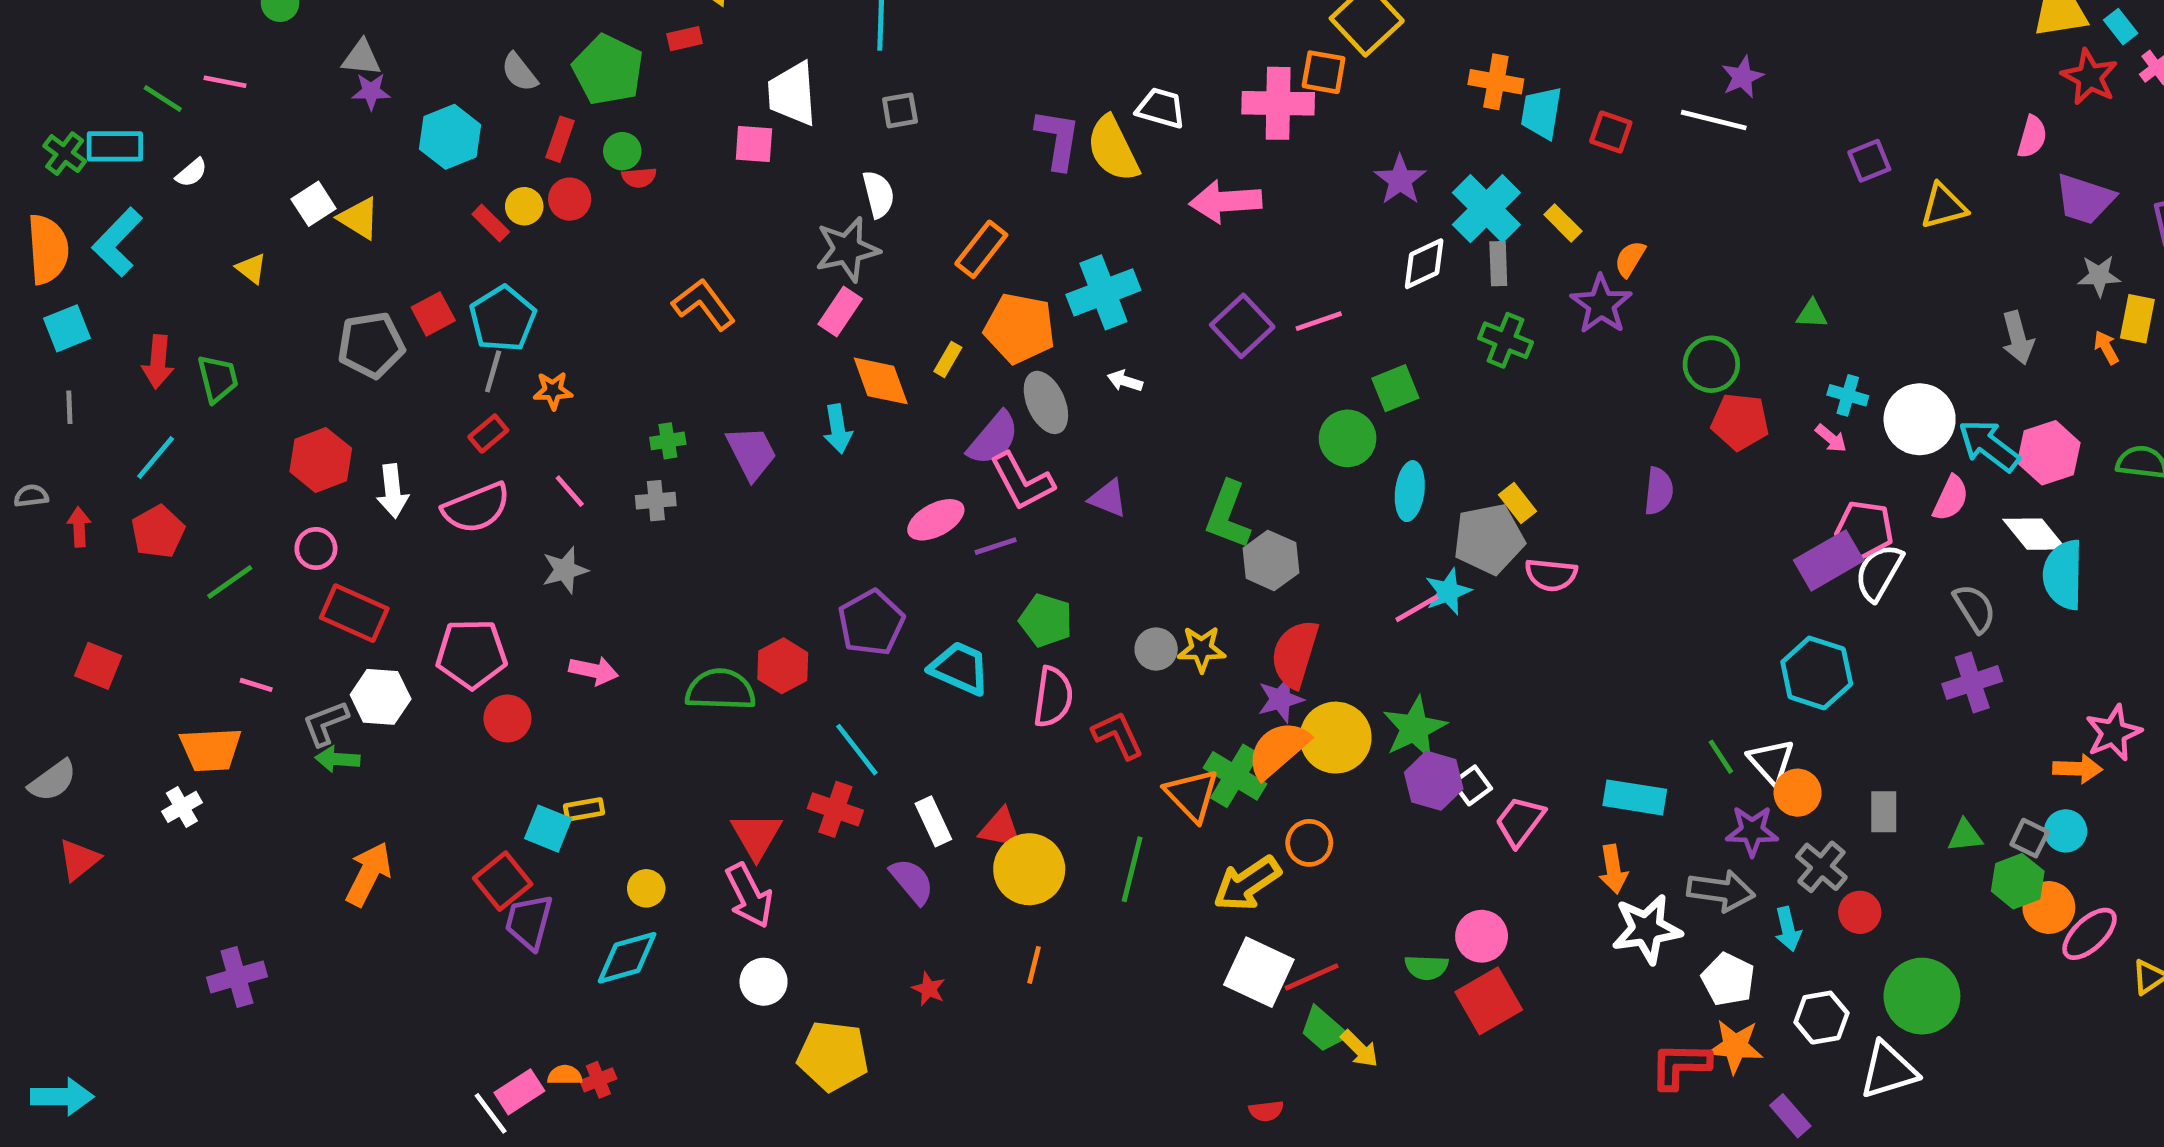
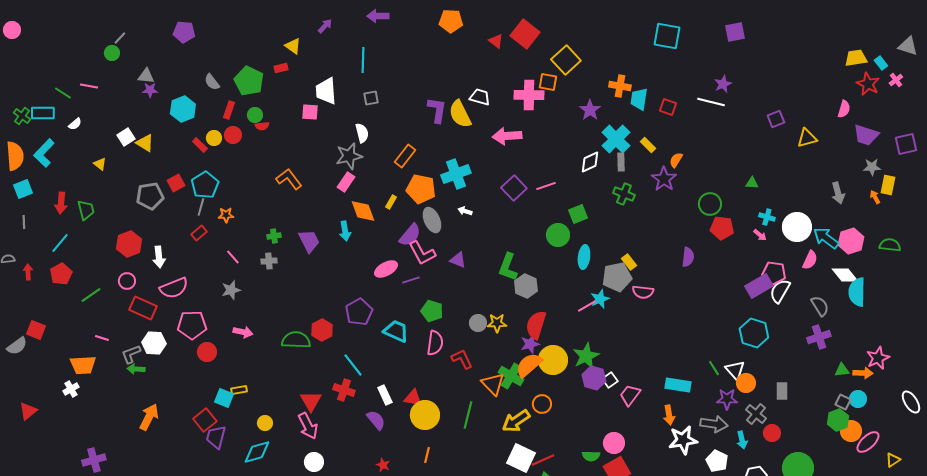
purple star: (1400, 180) -> (590, 110), moved
pink semicircle: (476, 508) -> (174, 288), moved
gray semicircle: (53, 781) -> (17, 346), moved
green triangle: (1965, 836) -> (842, 370), moved

